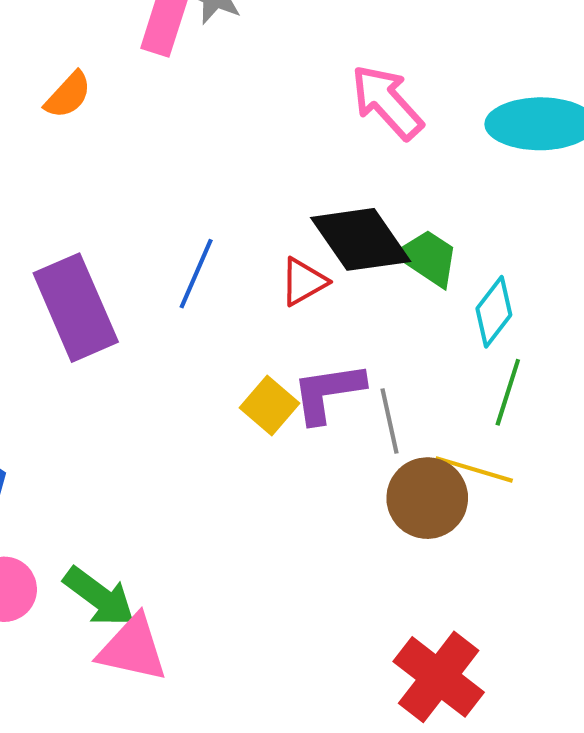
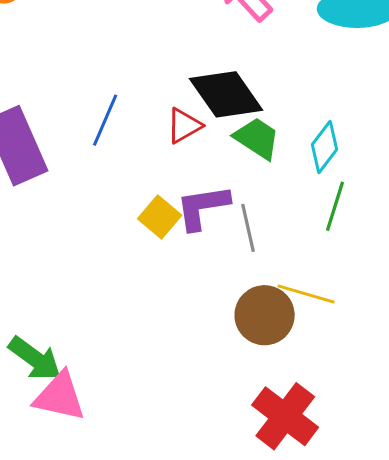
green trapezoid: (428, 258) -> (257, 138), moved
yellow line: (474, 469) -> (306, 294), moved
brown circle: (427, 498) -> (265, 315), moved

